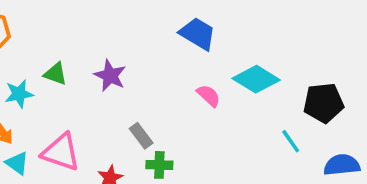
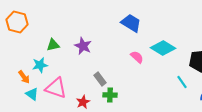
green triangle: (55, 74) -> (53, 45), turned -32
cyan star: (19, 94) -> (40, 65), moved

